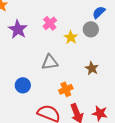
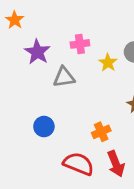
pink cross: (50, 23) -> (80, 44), turned 32
gray triangle: (50, 62) -> (64, 77), moved

